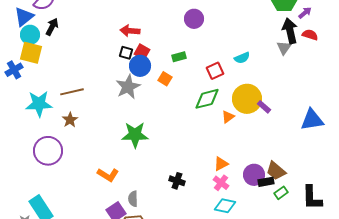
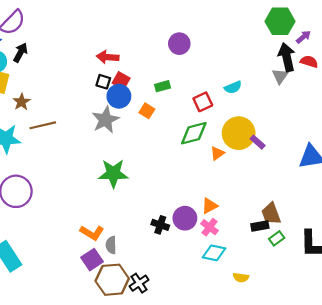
brown star: (70, 120) -> (22, 102), moved
brown trapezoid: (276, 171) -> (271, 214), turned 30
orange L-shape: (108, 175) -> (92, 233), moved
purple circle: (254, 175) -> (185, 218), moved

